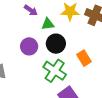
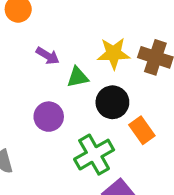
black circle: (56, 44) -> (112, 102), moved
green cross: (55, 71) -> (94, 155), turned 30

